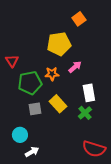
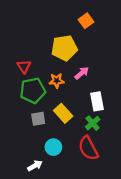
red triangle: (12, 61) -> (24, 66), moved
cyan circle: (20, 135) -> (53, 147), moved
red semicircle: (94, 149) -> (88, 148), moved, turned 45

